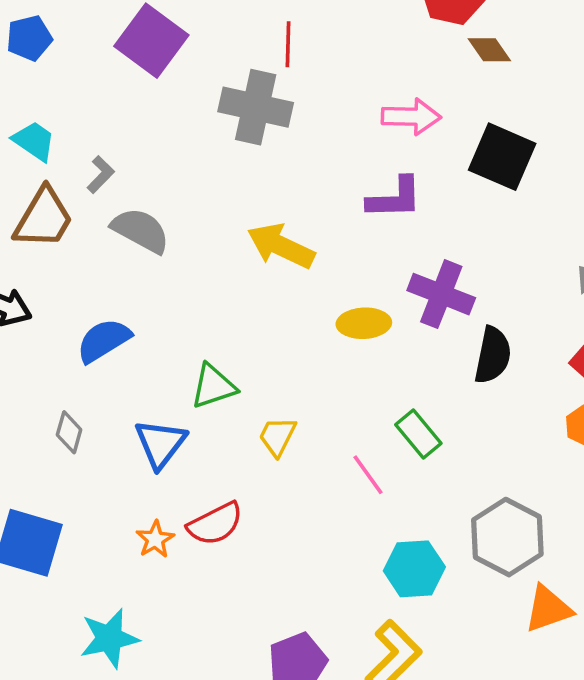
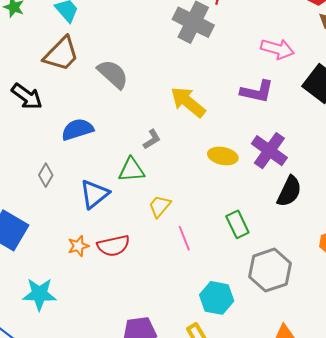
gray L-shape: (101, 174) -> (152, 139), moved
pink line: (368, 475) -> (184, 238), moved
gray hexagon: (507, 537) -> (270, 270), moved

